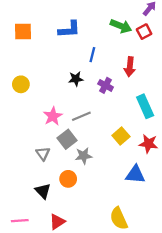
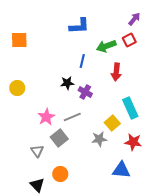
green arrow: (121, 26) -> (106, 46), moved, turned 138
blue L-shape: (69, 29) -> (79, 26), moved
purple cross: (106, 85) -> (85, 92), moved
yellow square: (121, 136) -> (112, 123), moved
gray star: (84, 156) -> (99, 139), moved

